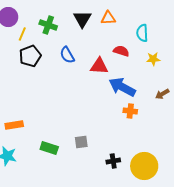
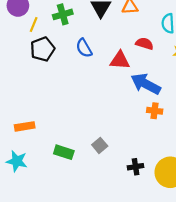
green cross: (48, 25) -> (63, 14), turned -36
gray square: (81, 142) -> (100, 145), turned -32

